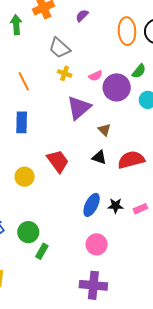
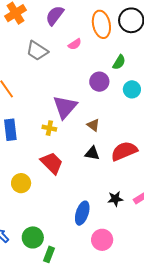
purple semicircle: (82, 16) -> (55, 15), size x1.5
yellow cross: (65, 73) -> (49, 128), moved
pink semicircle: (95, 76) -> (75, 44), moved
purple circle: (117, 87) -> (99, 82), size x0.7
blue ellipse: (92, 205) -> (82, 213), moved

